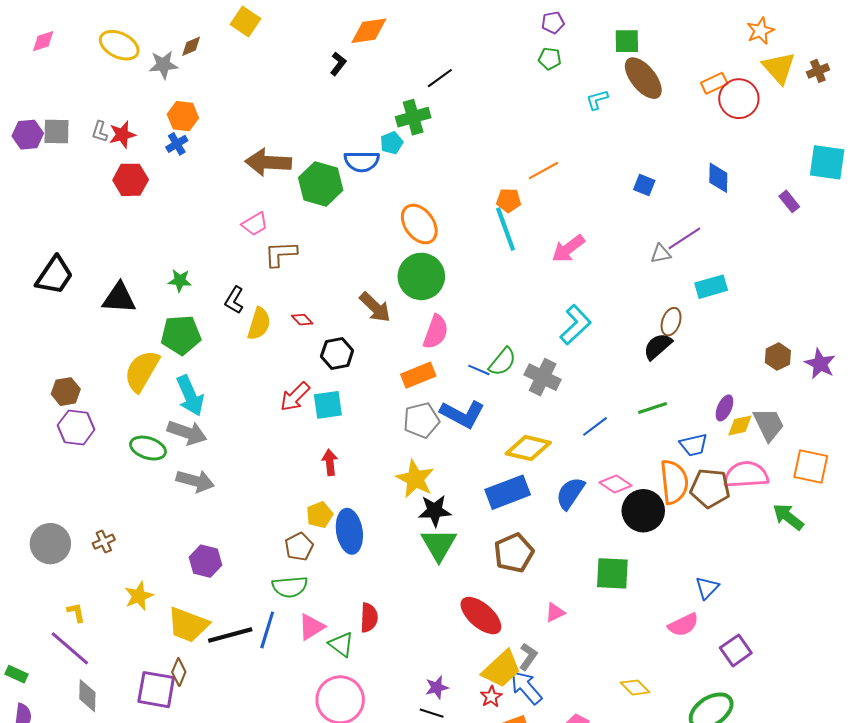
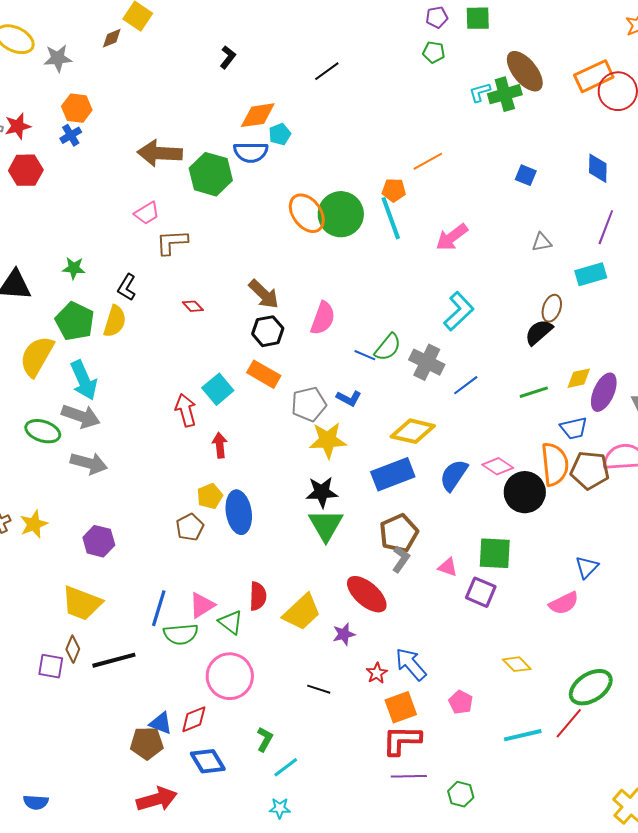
orange diamond: (369, 31) -> (258, 115), moved
green square: (627, 41) -> (478, 18), moved
brown diamond: (191, 46) -> (112, 38), moved
orange rectangle: (714, 83) -> (594, 76), size x1.5
green cross: (413, 117) -> (505, 94), moved
purple line: (684, 238) -> (606, 227), moved, turned -36
green circle: (421, 276) -> (341, 214), moved
yellow semicircle: (259, 324) -> (115, 321), moved
green pentagon: (181, 335) -> (75, 321), turned 30
black hexagon: (337, 353) -> (268, 331), moved
orange rectangle: (418, 375) -> (264, 374), moved, turned 52
red arrow: (295, 397) -> (186, 410), moved, turned 120
cyan square: (328, 405) -> (218, 389), turned -32
purple ellipse: (724, 408) -> (604, 392), size x1.5
blue L-shape: (462, 414) -> (349, 398), size x0.6
yellow diamond: (740, 425) -> (579, 378), moved
blue line: (595, 426) -> (466, 385), moved
yellow star: (415, 479) -> (328, 440), moved, turned -30
green semicircle: (290, 587) -> (181, 634), moved
yellow star: (139, 596) -> (34, 524), moved
pink triangle: (555, 612) -> (448, 567), moved, turned 45
black line: (230, 635) -> (114, 660), moved
purple square: (736, 650) -> (481, 592), moved, turned -32
gray L-shape: (528, 657) -> (401, 559), moved
yellow trapezoid: (501, 669) -> (302, 612), moved
purple star: (437, 687) -> (344, 634), moved
purple square: (156, 690) -> (51, 666), size x0.7

